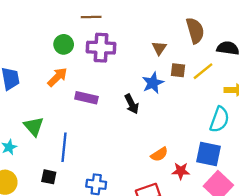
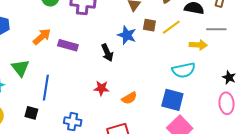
orange arrow: (57, 77) -> (42, 37), moved
blue star: (153, 83) -> (127, 35), turned -30
cyan semicircle: (219, 119) -> (184, 70), turned 55
red star: (181, 171) -> (101, 88), moved

